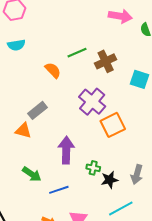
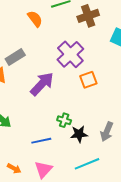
orange square: (113, 125) -> (88, 80), size x0.7
purple arrow: (66, 150) -> (42, 84), moved, turned 36
blue line: (59, 190) -> (41, 141), moved

